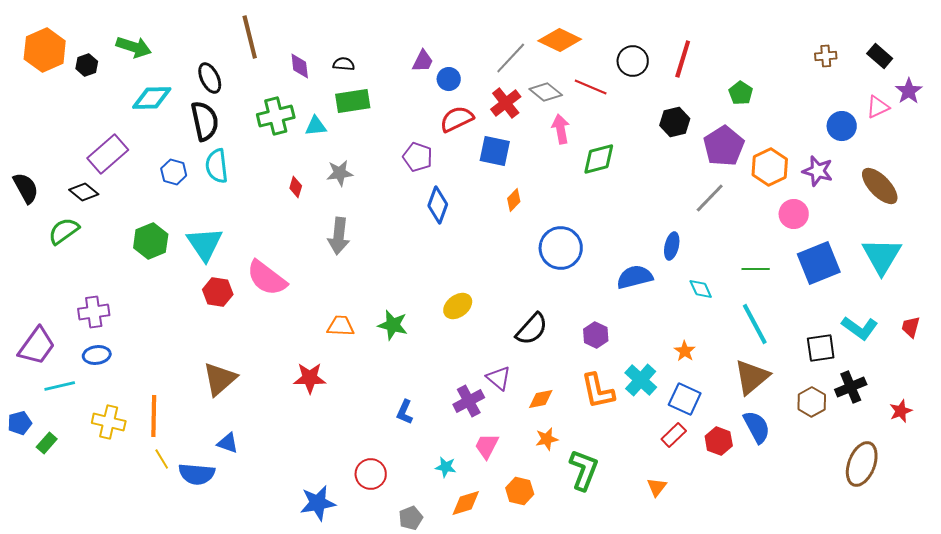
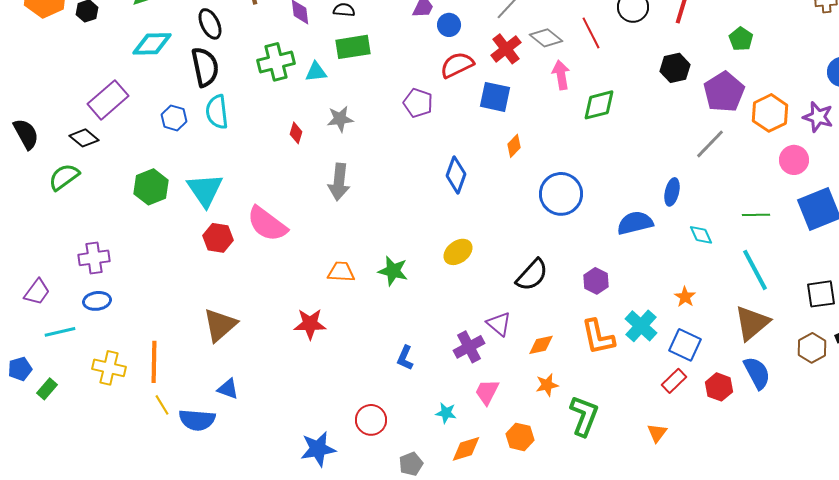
red line: (591, 87) -> (591, 33), turned 40
blue diamond: (438, 205) -> (456, 175), moved
purple trapezoid: (37, 346) -> (37, 292), size x0.7

